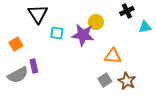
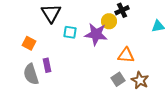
black cross: (127, 11) -> (122, 10), moved
orange square: (16, 44) -> (29, 43), turned -32
gray semicircle: (18, 75) -> (31, 74), turned 100

